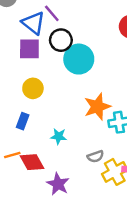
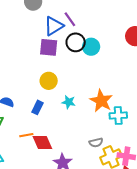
blue triangle: (33, 23) -> (54, 26), turned 45
cyan circle: (79, 59) -> (91, 47), moved, size x0.7
orange star: (97, 107) -> (101, 101), turned -30
cyan star: (59, 136) -> (69, 102), moved

